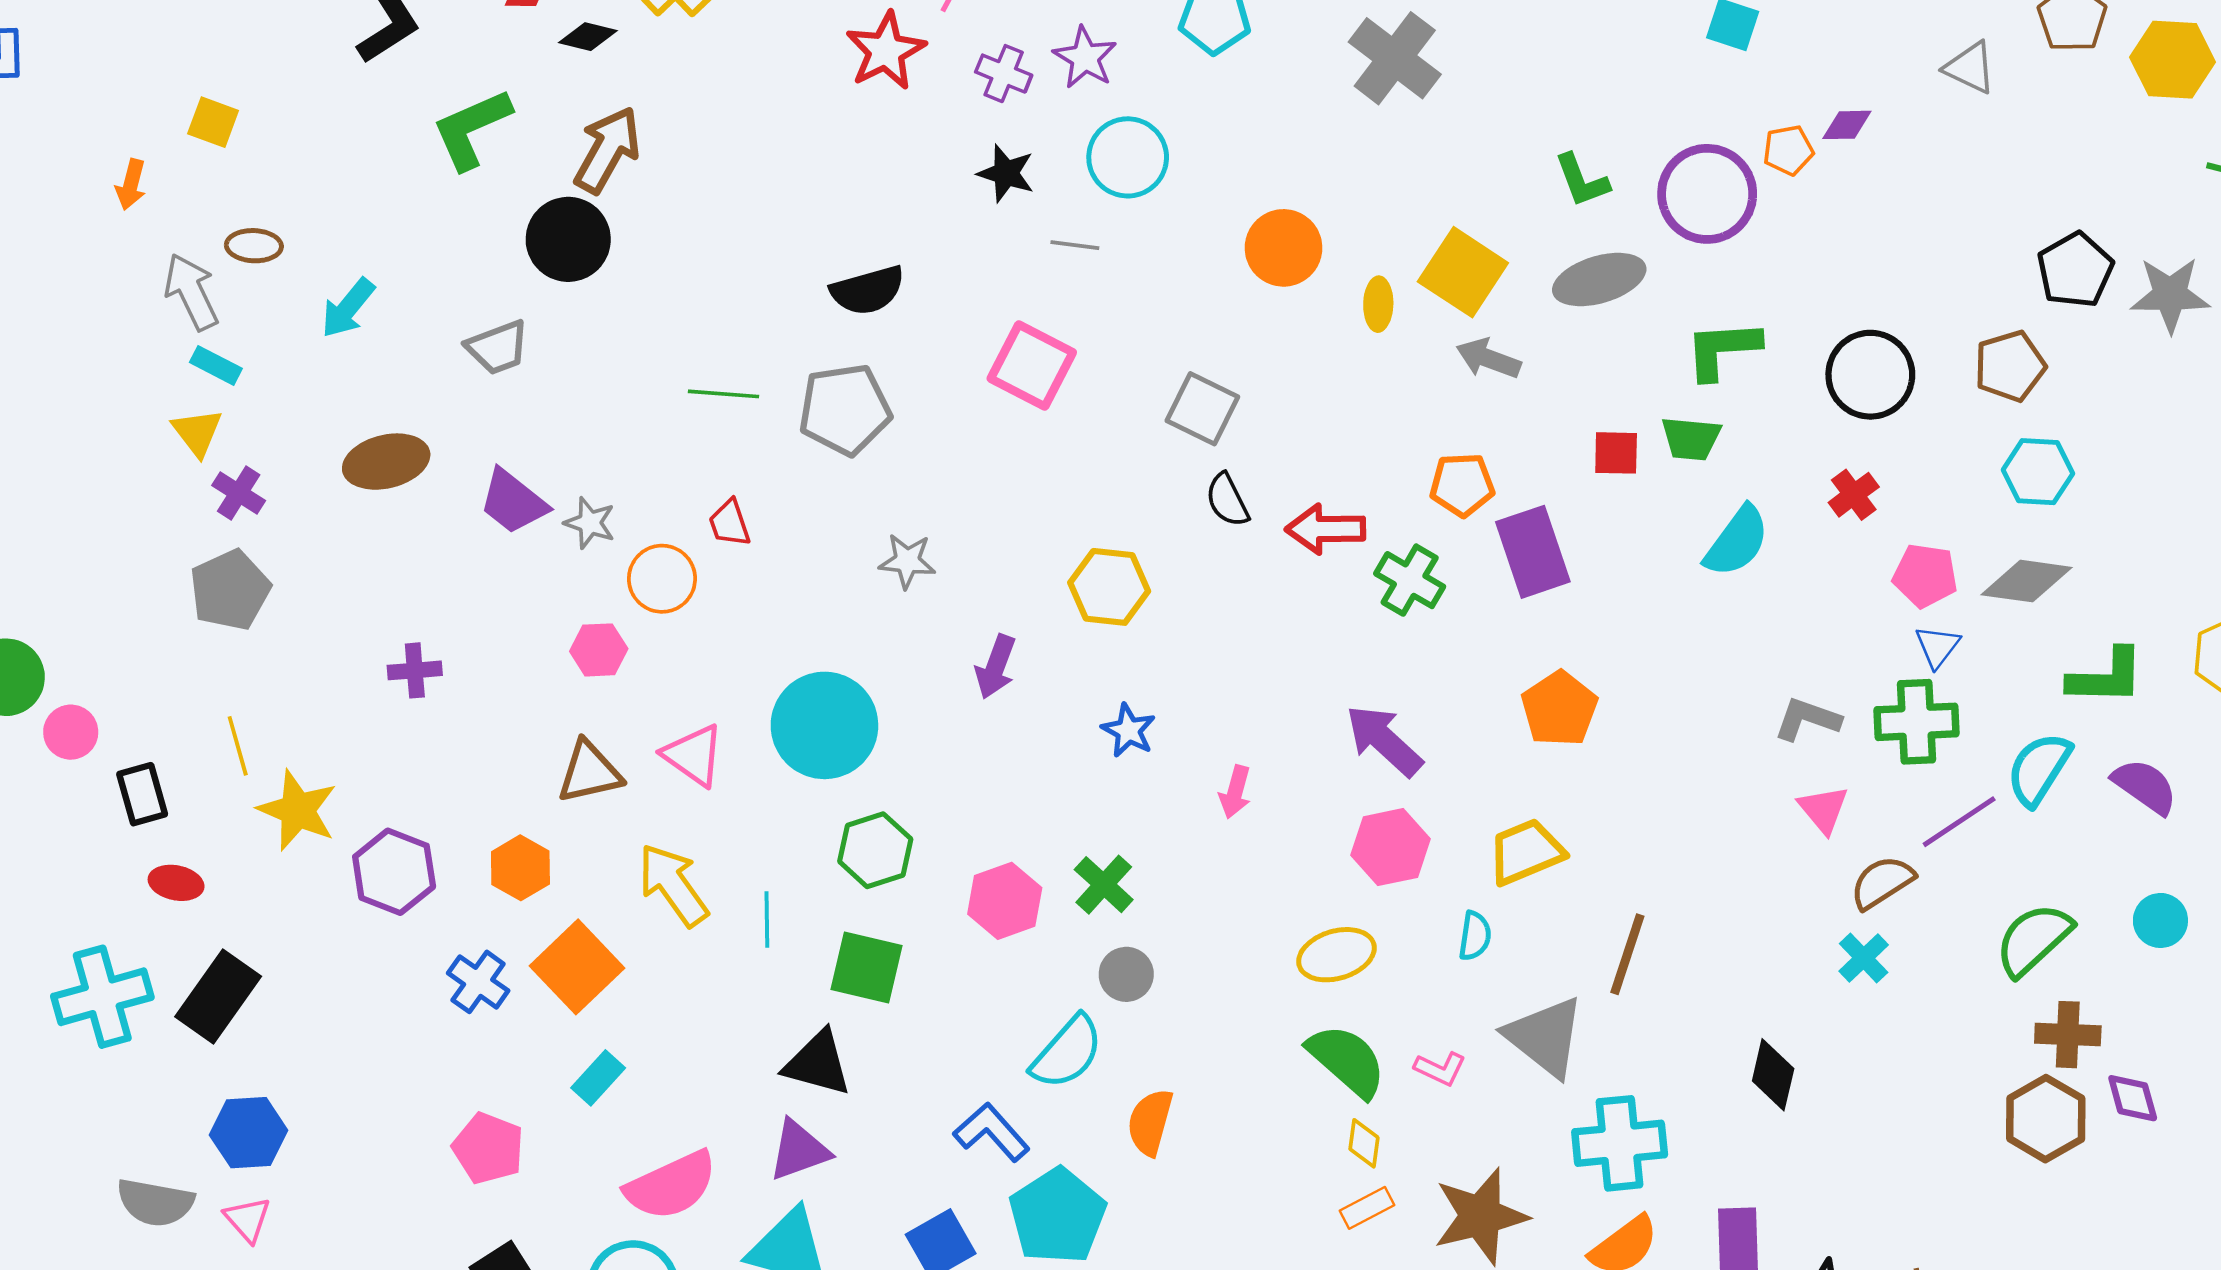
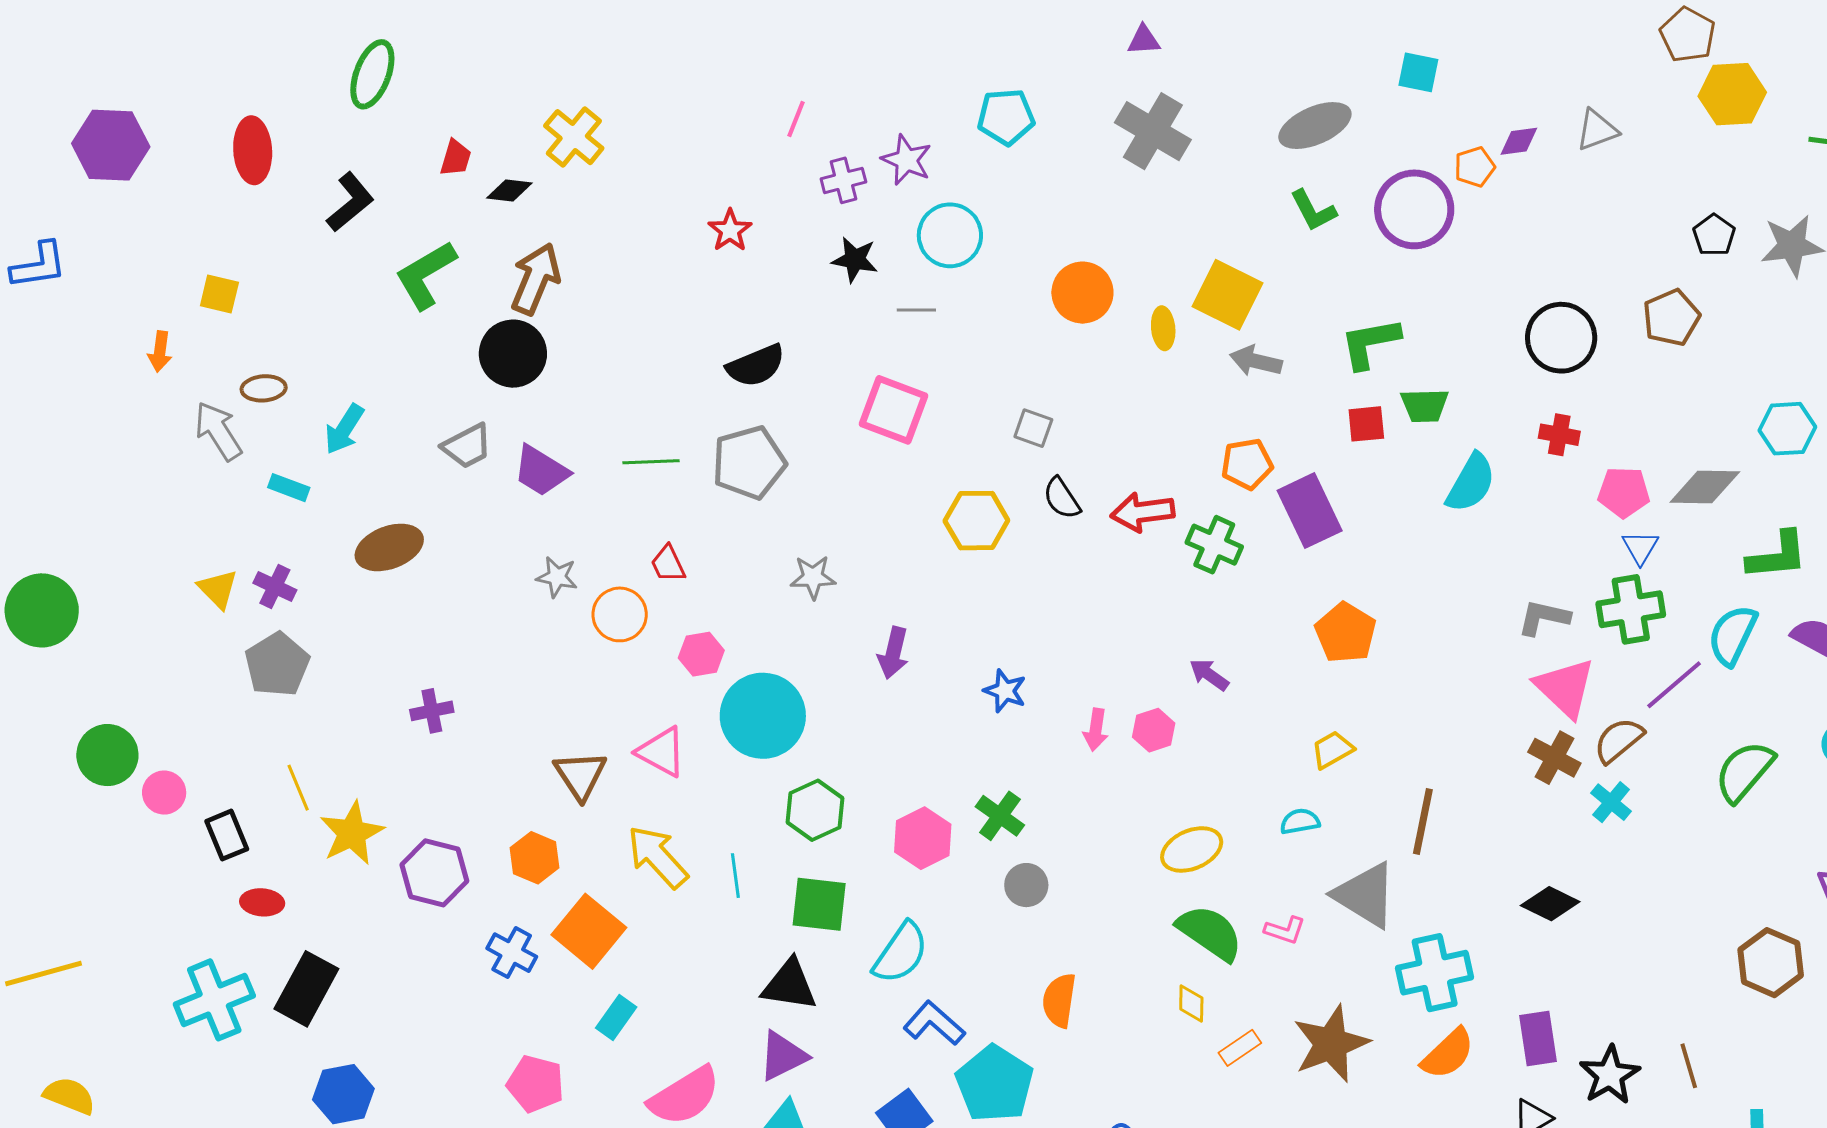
red star: (886, 51) -> (730, 230), moved, size x0.7
yellow hexagon: (2173, 60) -> (1732, 94), moved
gray triangle: (1970, 68) -> (1597, 130), moved, turned -39
purple cross: (1004, 74) -> (843, 180), turned -30
black pentagon: (2075, 270) -> (1714, 235), size x0.7
gray ellipse: (1599, 280) -> (1315, 126), moved
green L-shape: (1722, 349) -> (1370, 343), moved
cyan rectangle: (216, 365) -> (289, 488), moved
gray square: (1202, 409) -> (1033, 428), size x0.7
yellow triangle: (197, 432) -> (218, 589), moved
cyan hexagon: (2038, 472) -> (1787, 429), moved
red cross: (1854, 495) -> (1559, 435), turned -36
purple trapezoid: (513, 502) -> (541, 471), moved
yellow hexagon: (1109, 587) -> (976, 521), moved
pink hexagon: (599, 650) -> (701, 654), moved
purple arrow: (1384, 740) -> (1209, 675), size x0.6
brown triangle: (589, 772) -> (580, 775), turned -44
pink triangle: (1823, 809) -> (1565, 688), size x1.5
yellow star: (297, 810) -> (352, 833), turned 30
pink hexagon: (1391, 847) -> (1154, 730), moved, size x0.7
yellow trapezoid: (1526, 852) -> (1333, 750), size x0.7
cyan semicircle: (1475, 936) -> (1300, 821), turned -102
brown cross: (2068, 1035) -> (1554, 758), moved, turned 33
cyan semicircle: (1067, 1052) -> (901, 953), moved
black diamond: (1773, 1075) -> (1550, 904), turned -70
brown hexagon: (2046, 1119) -> (1771, 963), moved
yellow diamond: (1364, 1143) -> (1191, 1003), moved

